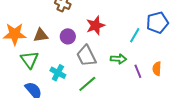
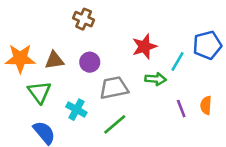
red star: (95, 26) -> (144, 46), moved
gray trapezoid: (86, 56) -> (114, 88), turned 105
green arrow: (119, 59) -> (156, 79), moved

